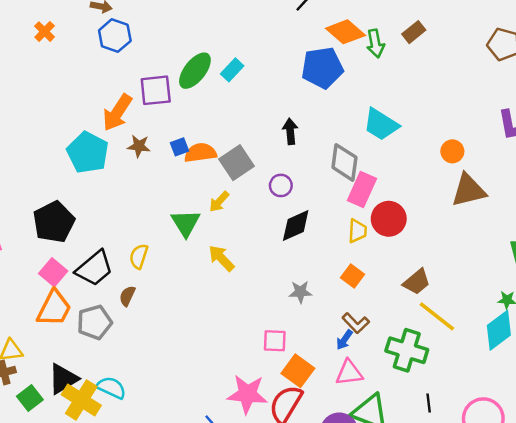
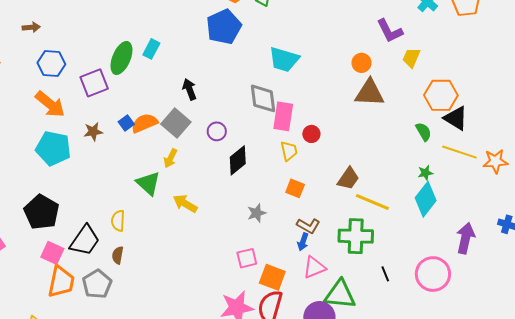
blue hexagon: (115, 36) -> (51, 63), moved
orange arrow: (117, 113) -> (50, 104), moved, turned -68
black arrow: (290, 131) -> (190, 89), moved
orange circle: (452, 151) -> (362, 63), moved
brown triangle: (469, 190) -> (370, 93), turned 32
red circle: (389, 219) -> (311, 134), size x0.6

